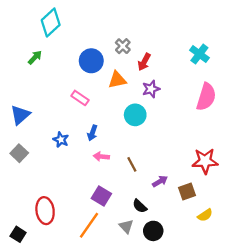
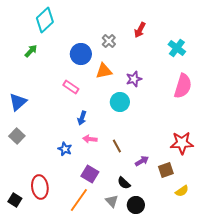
red arrow: (144, 62) -> (140, 30), moved
blue star: (61, 140) -> (65, 149), moved
black square: (18, 234) -> (15, 200), moved

